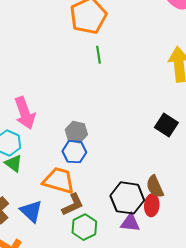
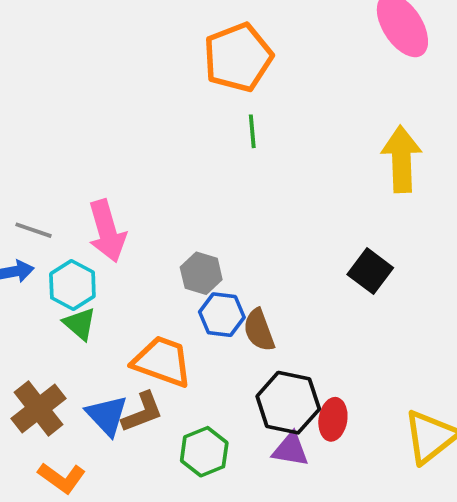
blue hexagon: (74, 152) -> (222, 315), moved
brown semicircle: (155, 187) -> (259, 330), moved
brown L-shape: (73, 205) -> (142, 412), moved

